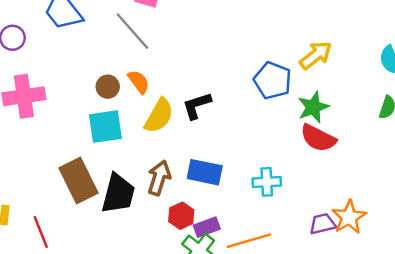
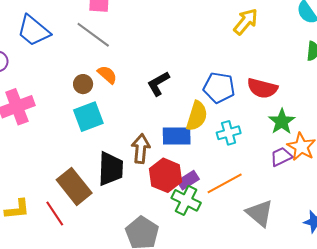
blue pentagon: (273, 80) -> (219, 88), moved
green star: (313, 107) -> (282, 122), moved
yellow semicircle: (159, 116) -> (197, 116), moved
brown rectangle: (78, 181) -> (74, 186), moved
red hexagon: (181, 216) -> (166, 175), size x1.5

